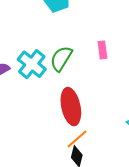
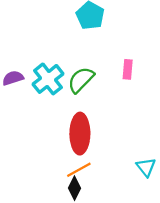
pink rectangle: (102, 50) -> (128, 69), moved

